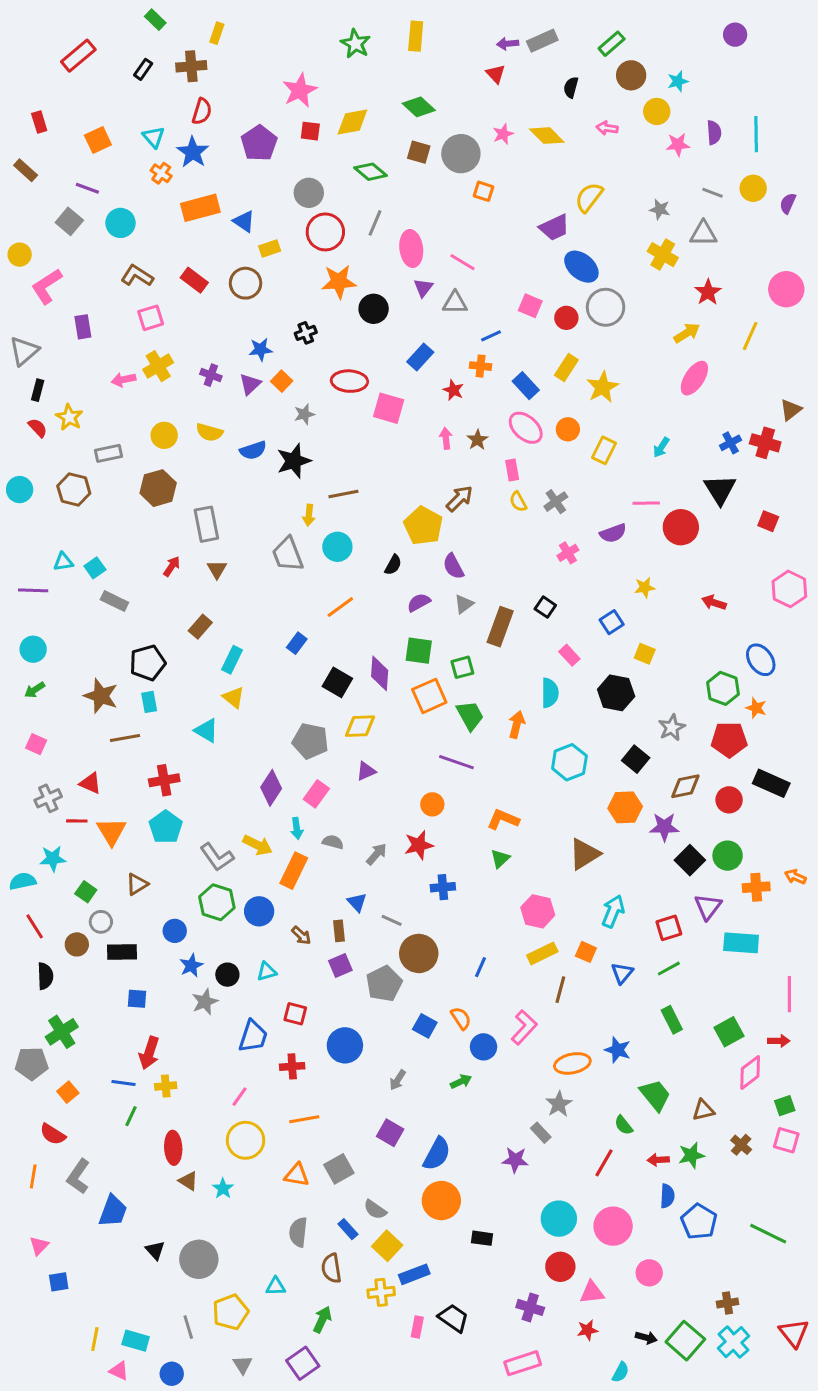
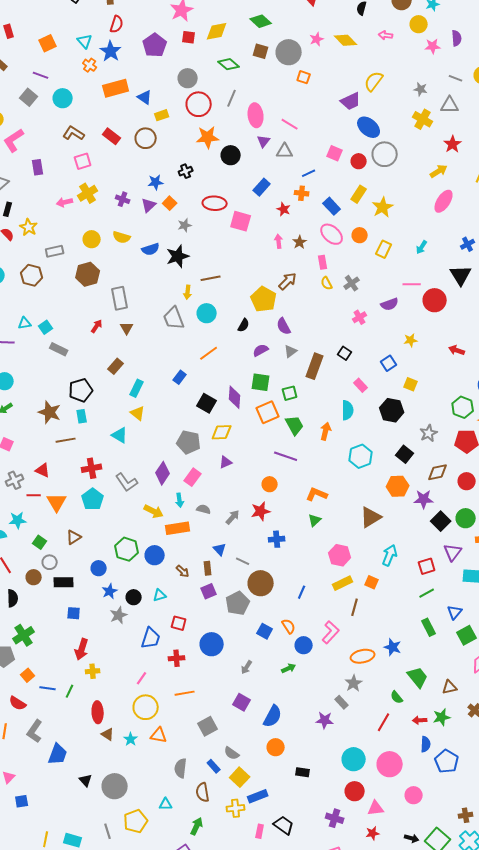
gray L-shape: (217, 857) -> (127, 482), moved
orange rectangle: (294, 871) -> (178, 528), turned 55
blue triangle: (622, 973) -> (455, 612), moved
blue line: (124, 1083) -> (48, 688), moved
orange triangle: (297, 1175) -> (159, 735), moved
orange circle: (441, 1201) -> (276, 747), size x0.7

